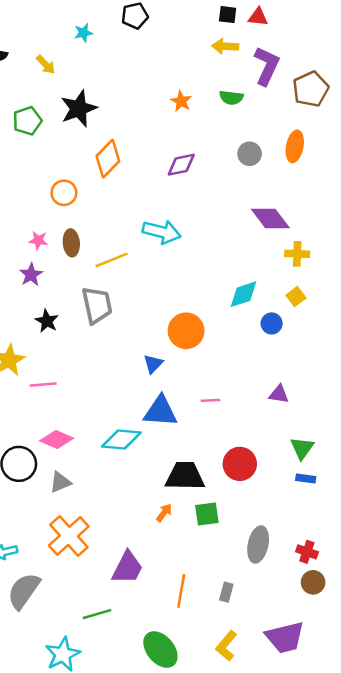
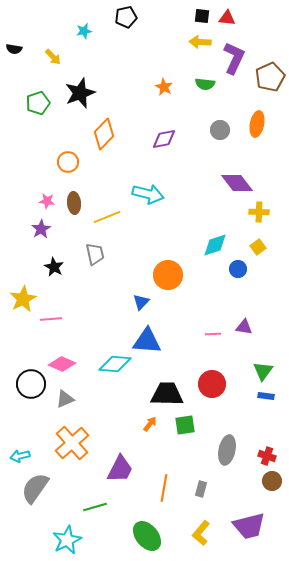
gray trapezoid: (97, 305) -> (95, 254), size x0.7
pink line: (210, 400) -> (213, 334), moved

